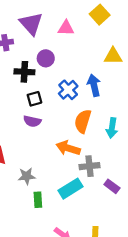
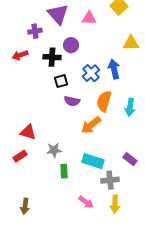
purple semicircle: (32, 121) -> (72, 101), moved
orange arrow: (68, 148) -> (91, 125), turned -55
gray cross: (89, 166) -> (110, 180), moved
cyan rectangle: (70, 189) -> (93, 161), turned 50

